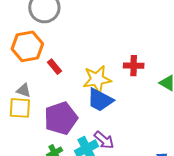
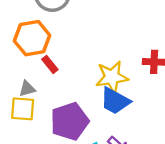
red rectangle: (55, 67) -> (50, 64), moved
gray triangle: (24, 90) -> (27, 89), turned -35

